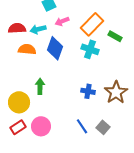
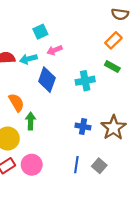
orange rectangle: (92, 24) -> (113, 40), moved, size x0.7
orange semicircle: (27, 49) -> (16, 103), moved, turned 54
cyan cross: (90, 49) -> (85, 81), turned -30
blue line: (82, 126) -> (76, 165), turned 42

